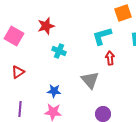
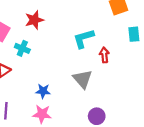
cyan L-shape: (102, 36) -> (84, 39), moved
cyan cross: (59, 51) -> (22, 48), moved

